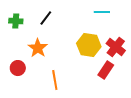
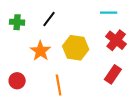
yellow hexagon: (89, 45) -> (76, 48), moved
red cross: (116, 47) -> (116, 40), moved
red circle: (18, 68) -> (17, 81), moved

